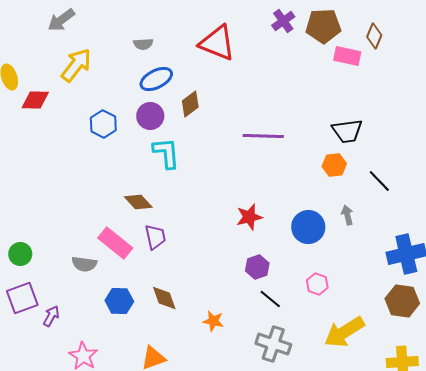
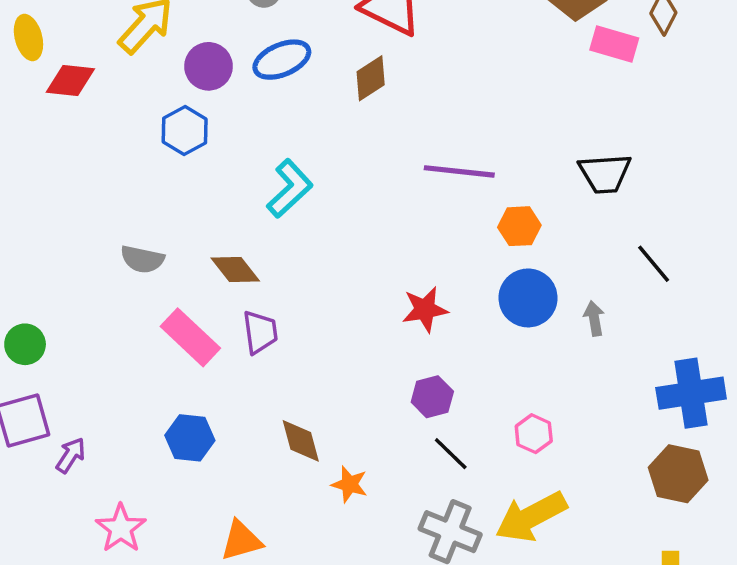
brown diamond: (190, 104) -> (371, 78), moved
purple circle: (150, 116) -> (208, 66), moved
cyan L-shape: (166, 153) -> (290, 189), turned 48
orange hexagon: (334, 165) -> (519, 226), moved
blue circle: (308, 227) -> (528, 298), moved
gray semicircle: (84, 264) -> (142, 259), moved
brown diamond: (164, 298) -> (301, 441), moved
yellow arrow: (344, 332) -> (531, 517), moved

